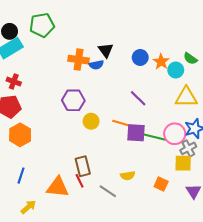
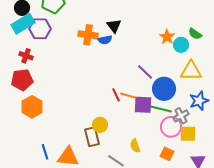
blue circle: (140, 57) -> (164, 89), moved, size x1.5
purple hexagon: (73, 100) -> (40, 29), moved
yellow circle: (91, 121) -> (100, 125), moved
pink circle: (175, 134) -> (171, 127), moved
gray cross: (188, 148) -> (181, 116), moved
blue line: (21, 176) -> (45, 152), moved, turned -35
yellow semicircle: (128, 176) -> (135, 146), turned 80
red line: (80, 181) -> (116, 95), moved

